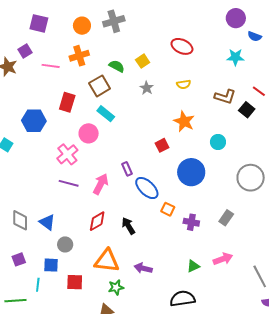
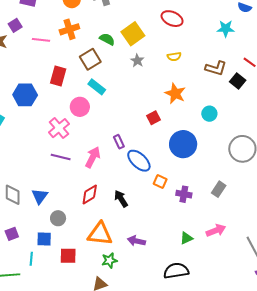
yellow square: (143, 61) -> (133, 34), size x1.6
blue triangle: (47, 222) -> (40, 196), turned 30

